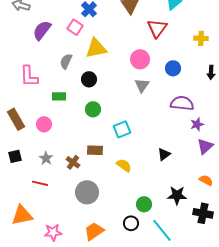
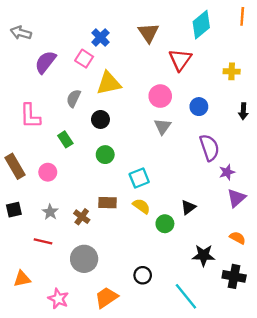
green rectangle: (59, 96) -> (65, 139), turned 56
purple semicircle: (182, 103) -> (209, 148), turned 65
yellow semicircle: (124, 165) -> (141, 206), moved
gray circle: (87, 192) -> (84, 259), moved
green circle: (144, 204) -> (165, 224), moved
orange triangle: (22, 215) -> (22, 279), size x0.7
black circle: (131, 223) -> (143, 275), moved
pink star: (53, 232) -> (58, 299), turned 30

